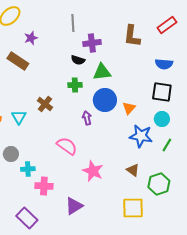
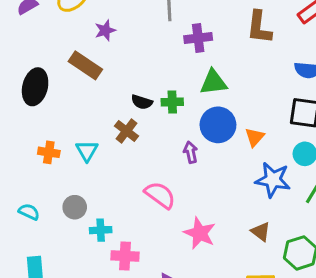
black semicircle: (78, 60) -> (142, 102), moved

